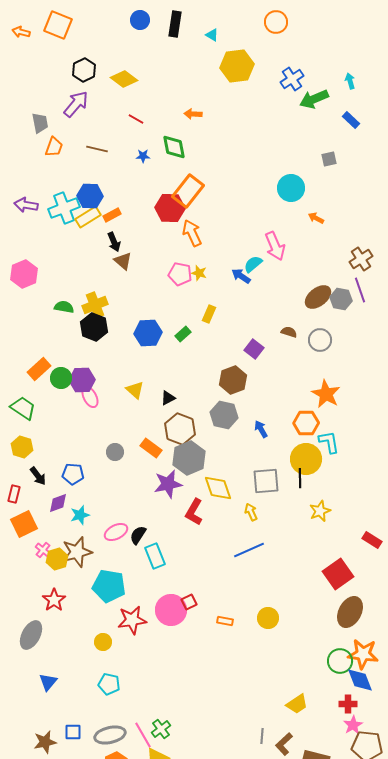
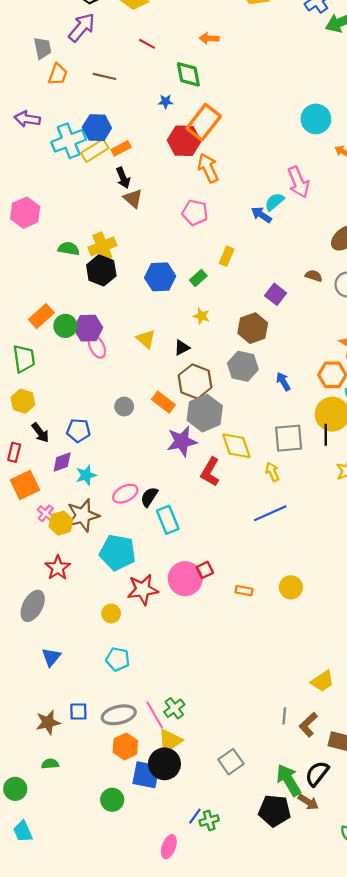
blue star: (143, 156) -> (166, 102), moved
purple arrow: (26, 205) -> (27, 119), moved
yellow star: (199, 273) -> (202, 316), moved
green trapezoid: (23, 408) -> (24, 359), turned 48

